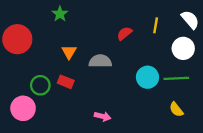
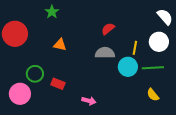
yellow line: (156, 25) -> (135, 48), moved
orange triangle: (69, 52) -> (60, 45), turned -48
gray semicircle: (100, 61) -> (105, 53), moved
red rectangle: (66, 82) -> (58, 84), moved

